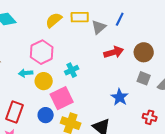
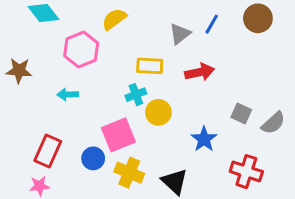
yellow rectangle: (80, 17) -> (150, 66), moved
pink hexagon: (42, 52) -> (81, 49), moved
brown circle: (144, 52) -> (258, 18), moved
yellow circle: (44, 81) -> (158, 112), moved
red cross: (150, 117) -> (246, 172), size x1.5

